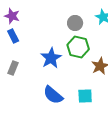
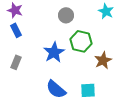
gray circle: (75, 23) -> (66, 15), moved

